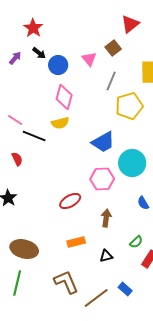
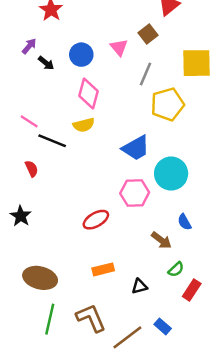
black arrow: (39, 53) -> (46, 63), moved
brown arrow: (106, 218) -> (161, 240), moved, turned 120
green line: (17, 283) -> (50, 319), moved

